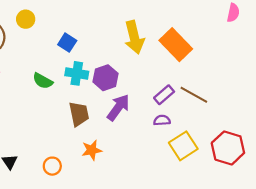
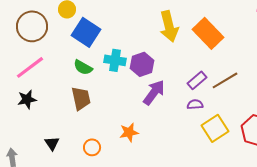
blue square: (67, 43) -> (86, 32), moved, size x1.6
brown line: (194, 95) -> (225, 80), turned -60
brown trapezoid: (79, 114) -> (81, 98), moved

